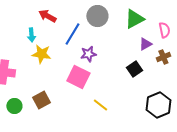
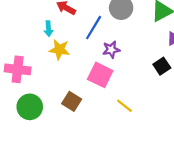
brown square: (41, 100) -> (72, 101), moved, turned -30
green circle: (14, 106) -> (30, 107), size x1.5

